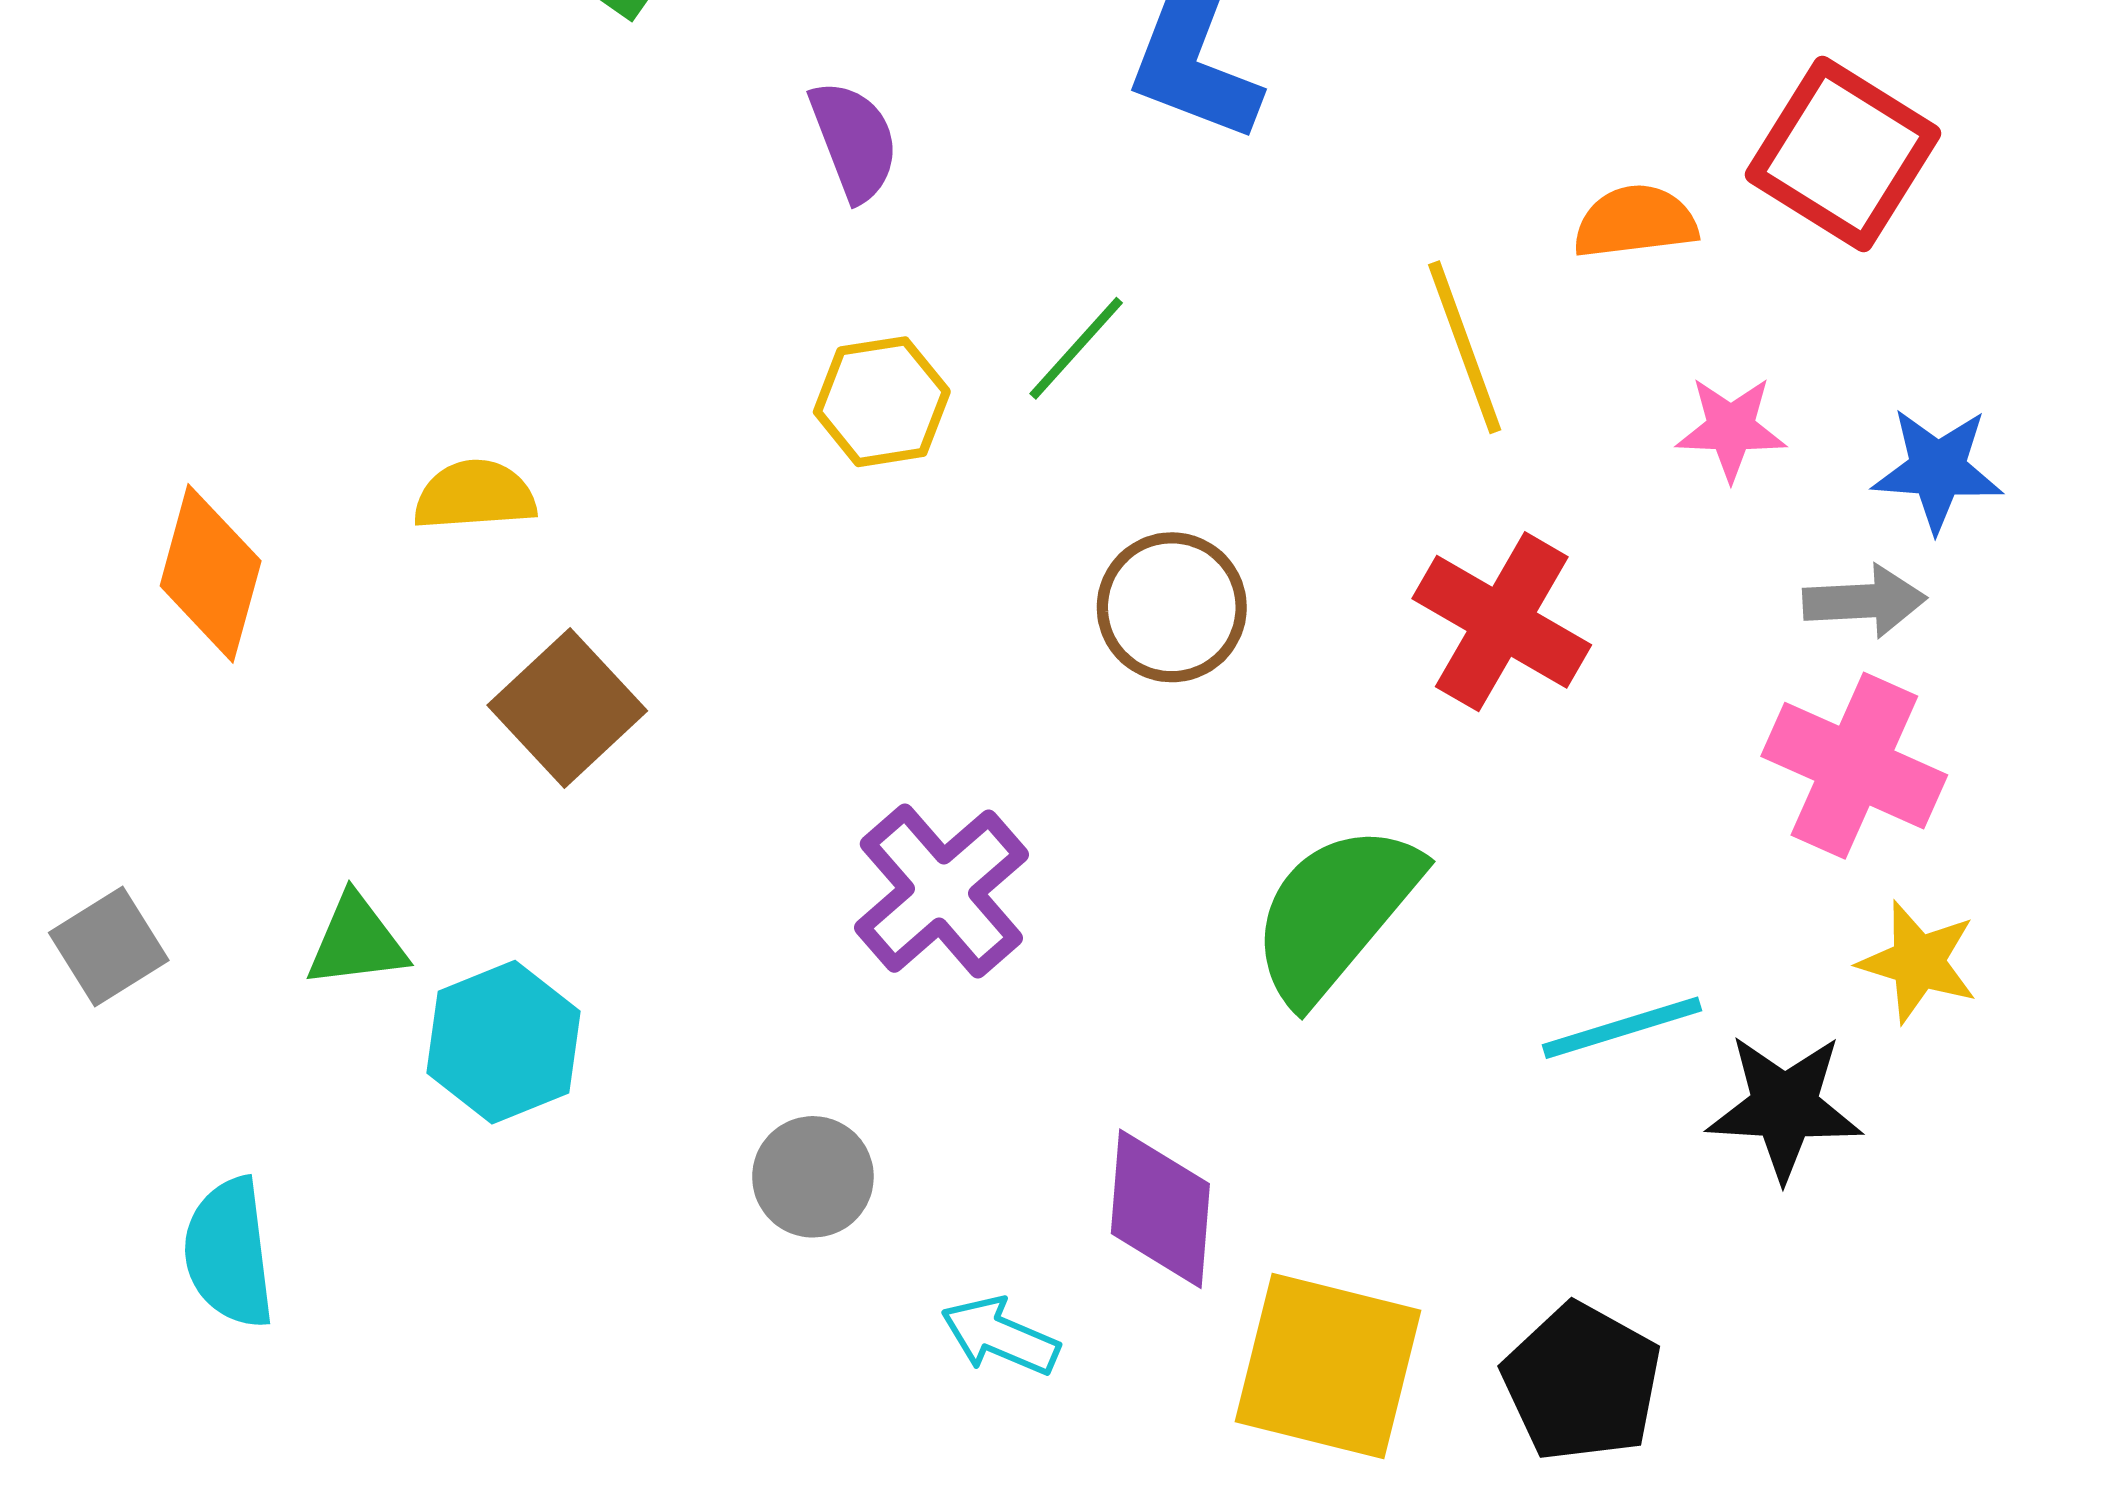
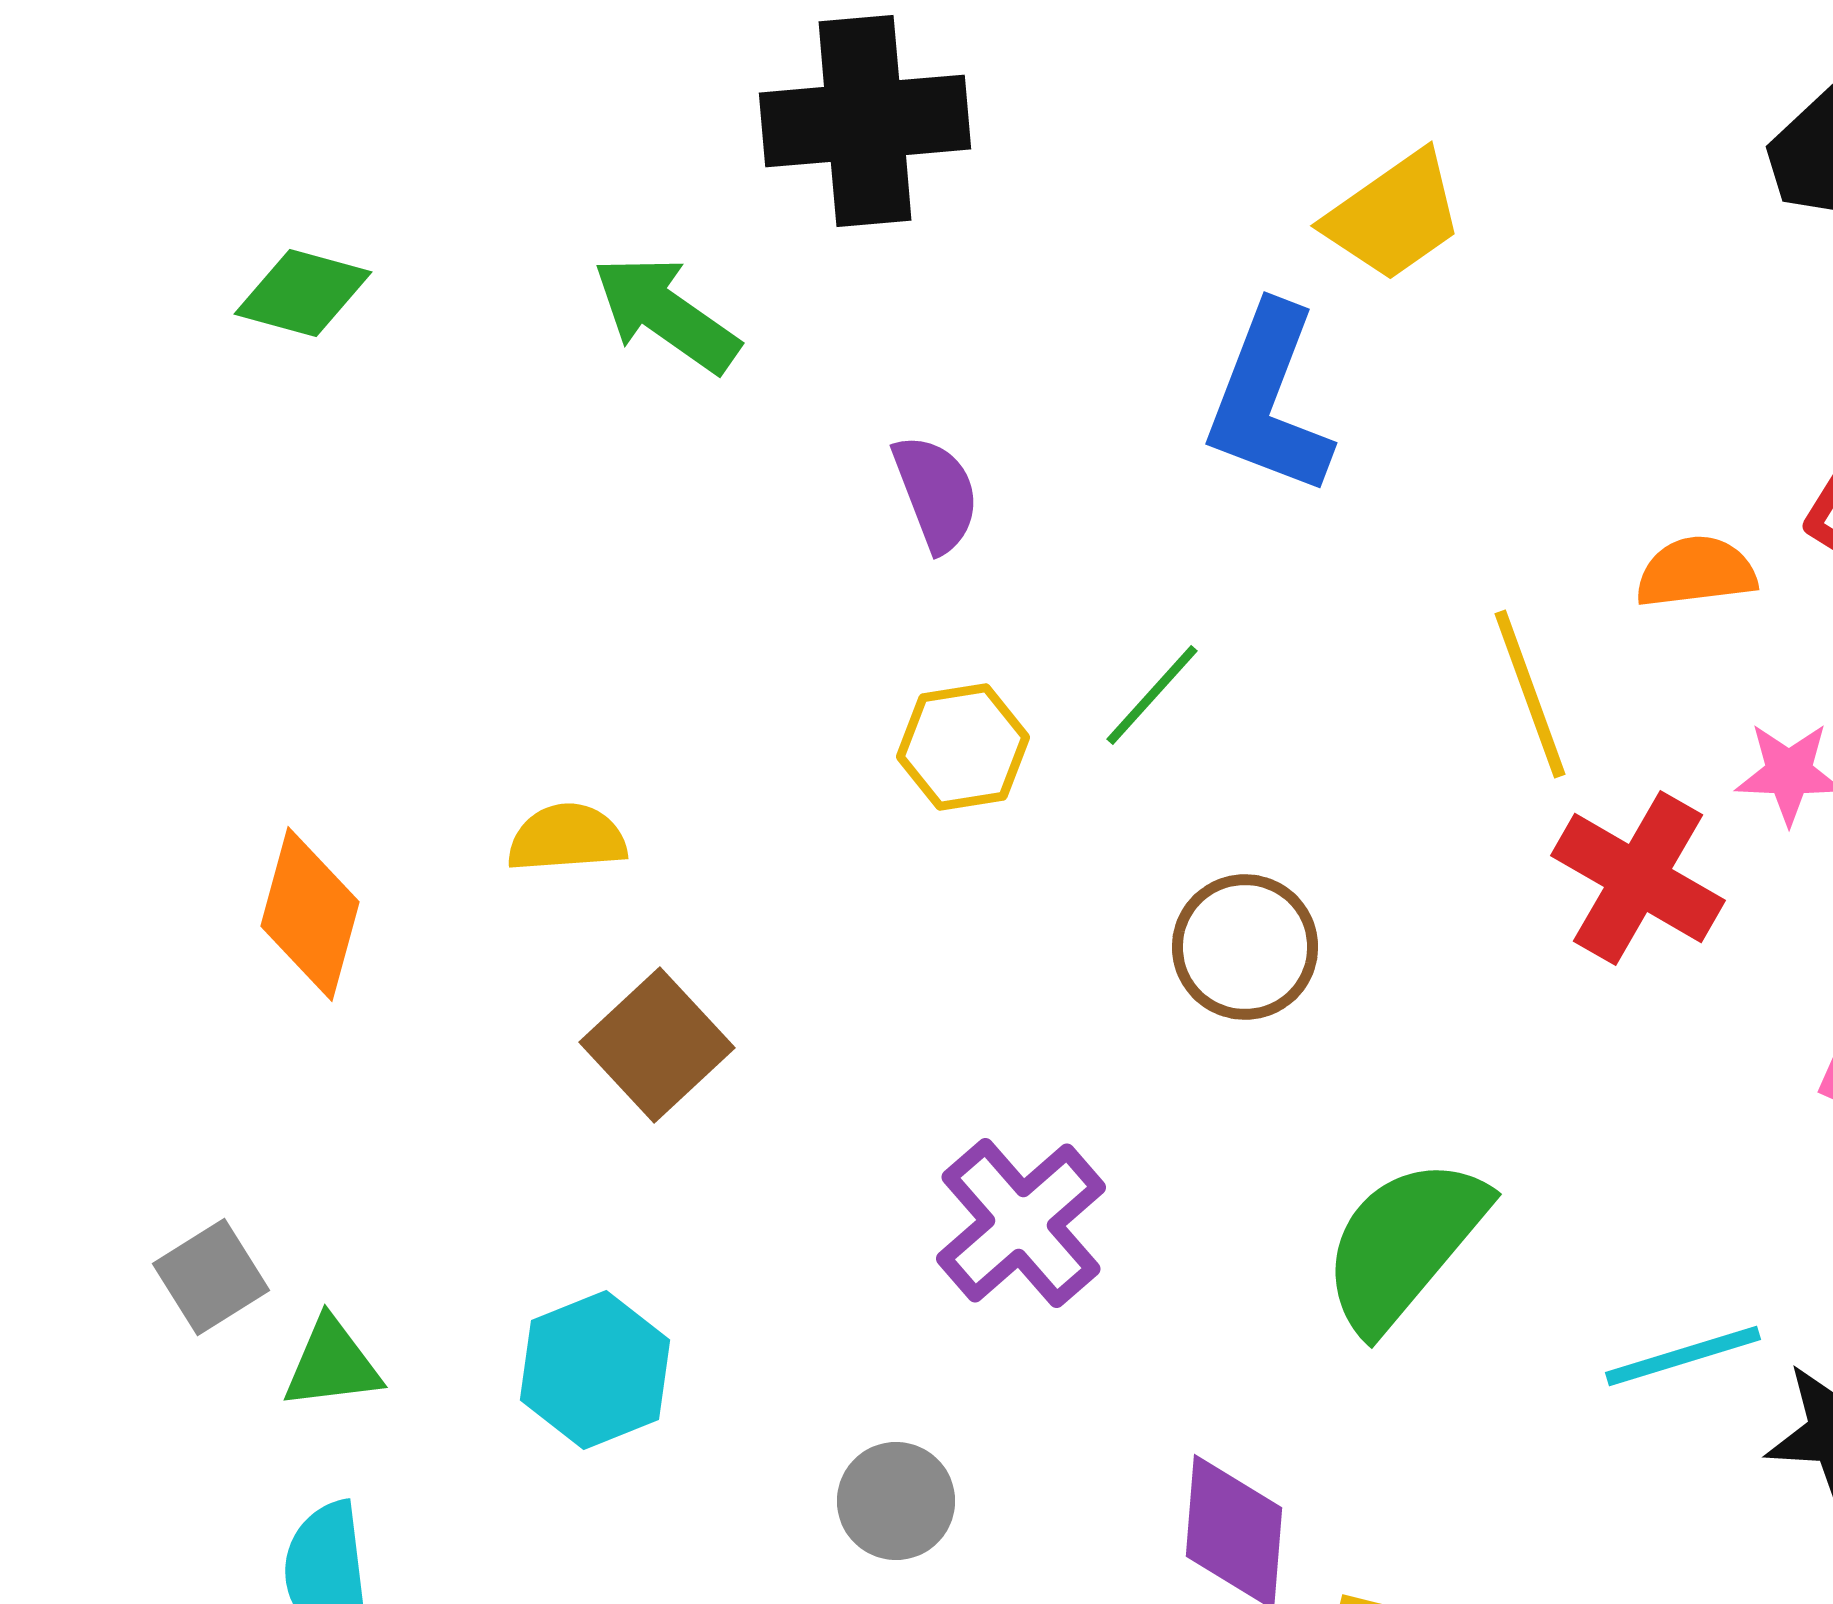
red cross: (1502, 622) -> (1638, 878), moved
green triangle: (357, 941) -> (332, 1364), moved

